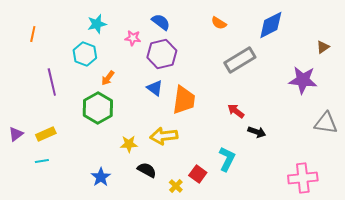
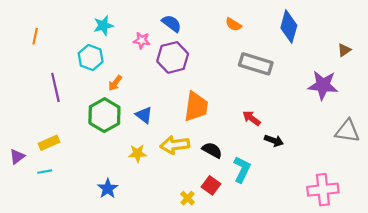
blue diamond: (271, 25) -> (289, 27), turned -48
gray rectangle: (240, 60) -> (256, 64), turned 48
blue triangle: (155, 88) -> (144, 115), moved
purple triangle: (16, 134) -> (17, 157), moved
black semicircle: (147, 170) -> (212, 150), moved

